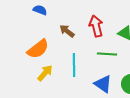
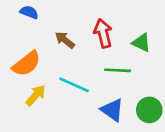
cyan line: (74, 65) -> (74, 85), turned -65

